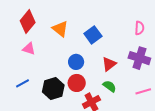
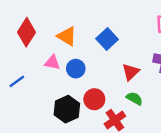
pink triangle: (29, 49) -> (52, 62), moved
blue circle: (76, 62) -> (76, 69), moved
blue line: (23, 83) -> (17, 81), moved

